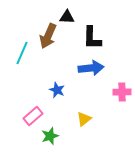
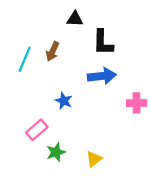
brown arrow: (48, 36) -> (53, 51), moved, size x0.7
yellow triangle: (84, 119) -> (94, 159), moved

